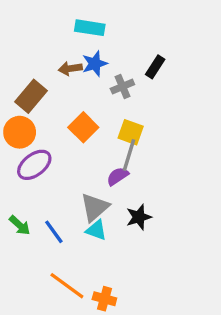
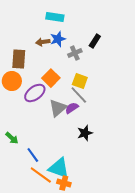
brown rectangle: (31, 96) -> (19, 59), turned -36
gray line: (129, 155) -> (79, 95), turned -60
purple ellipse: (34, 165) -> (35, 93), moved
gray triangle: (95, 207) -> (58, 108), moved
cyan triangle: (96, 230) -> (59, 168), moved, size x1.6
blue line: (54, 232) -> (33, 155), moved

